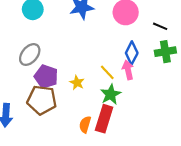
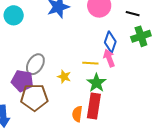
gray ellipse: (30, 54) -> (35, 64), moved
yellow line: (107, 72) -> (90, 63), turned -35
purple pentagon: (46, 77) -> (22, 81), moved

